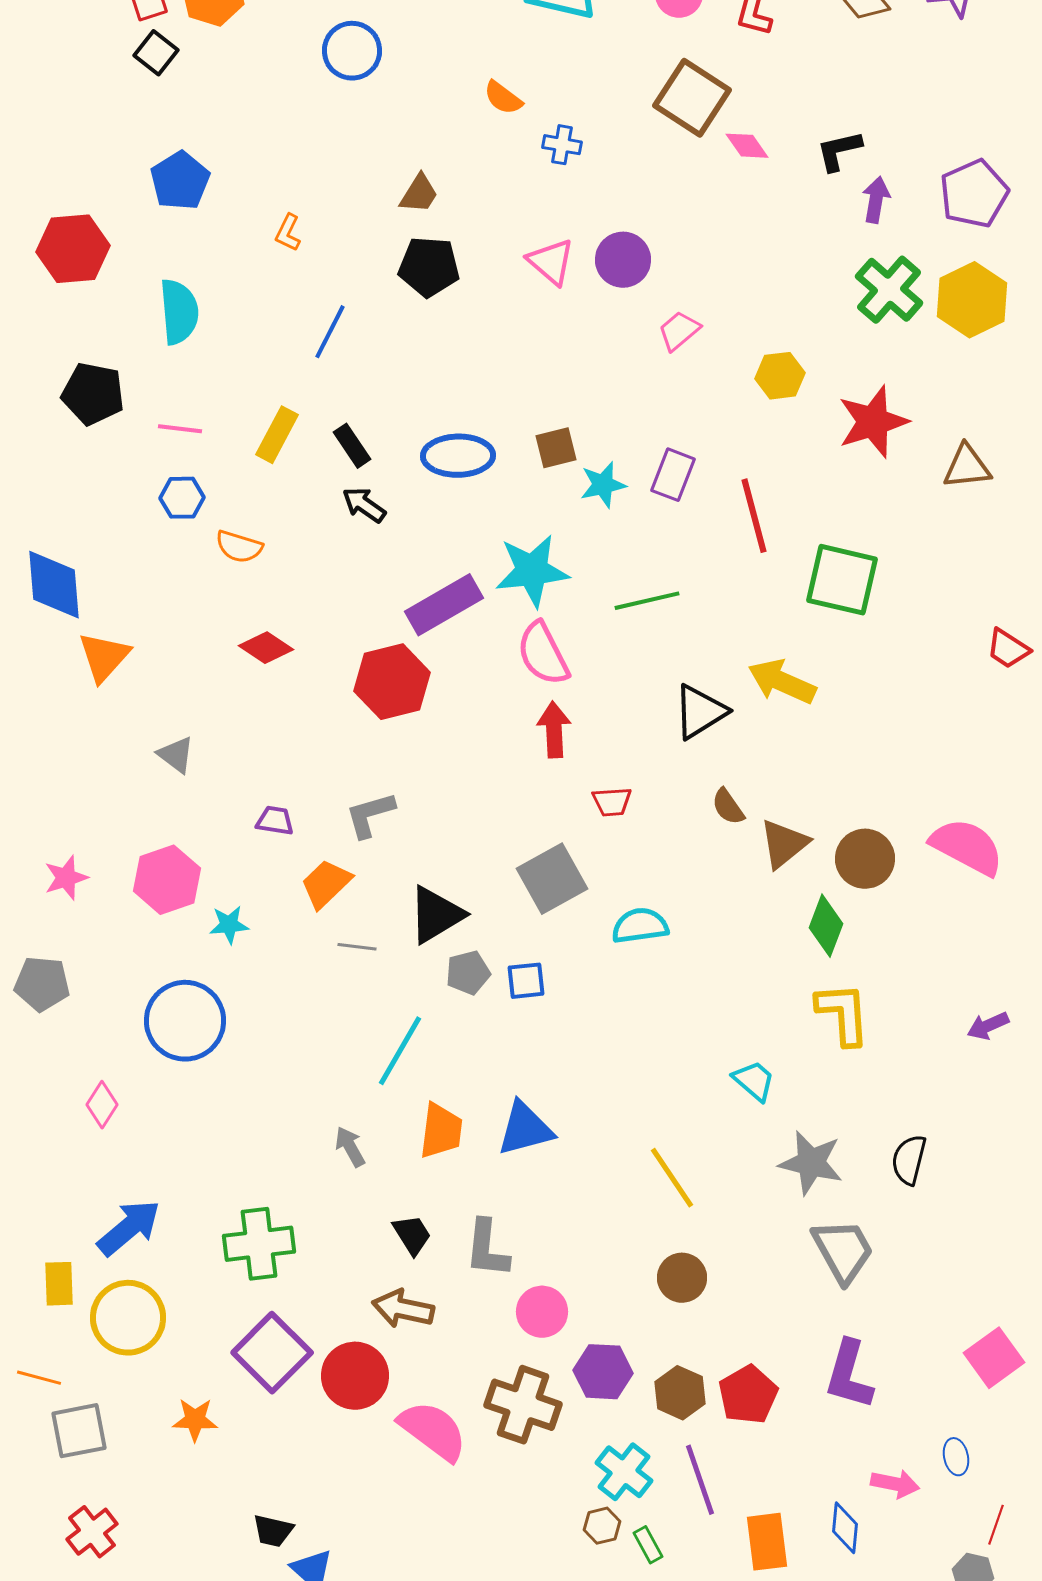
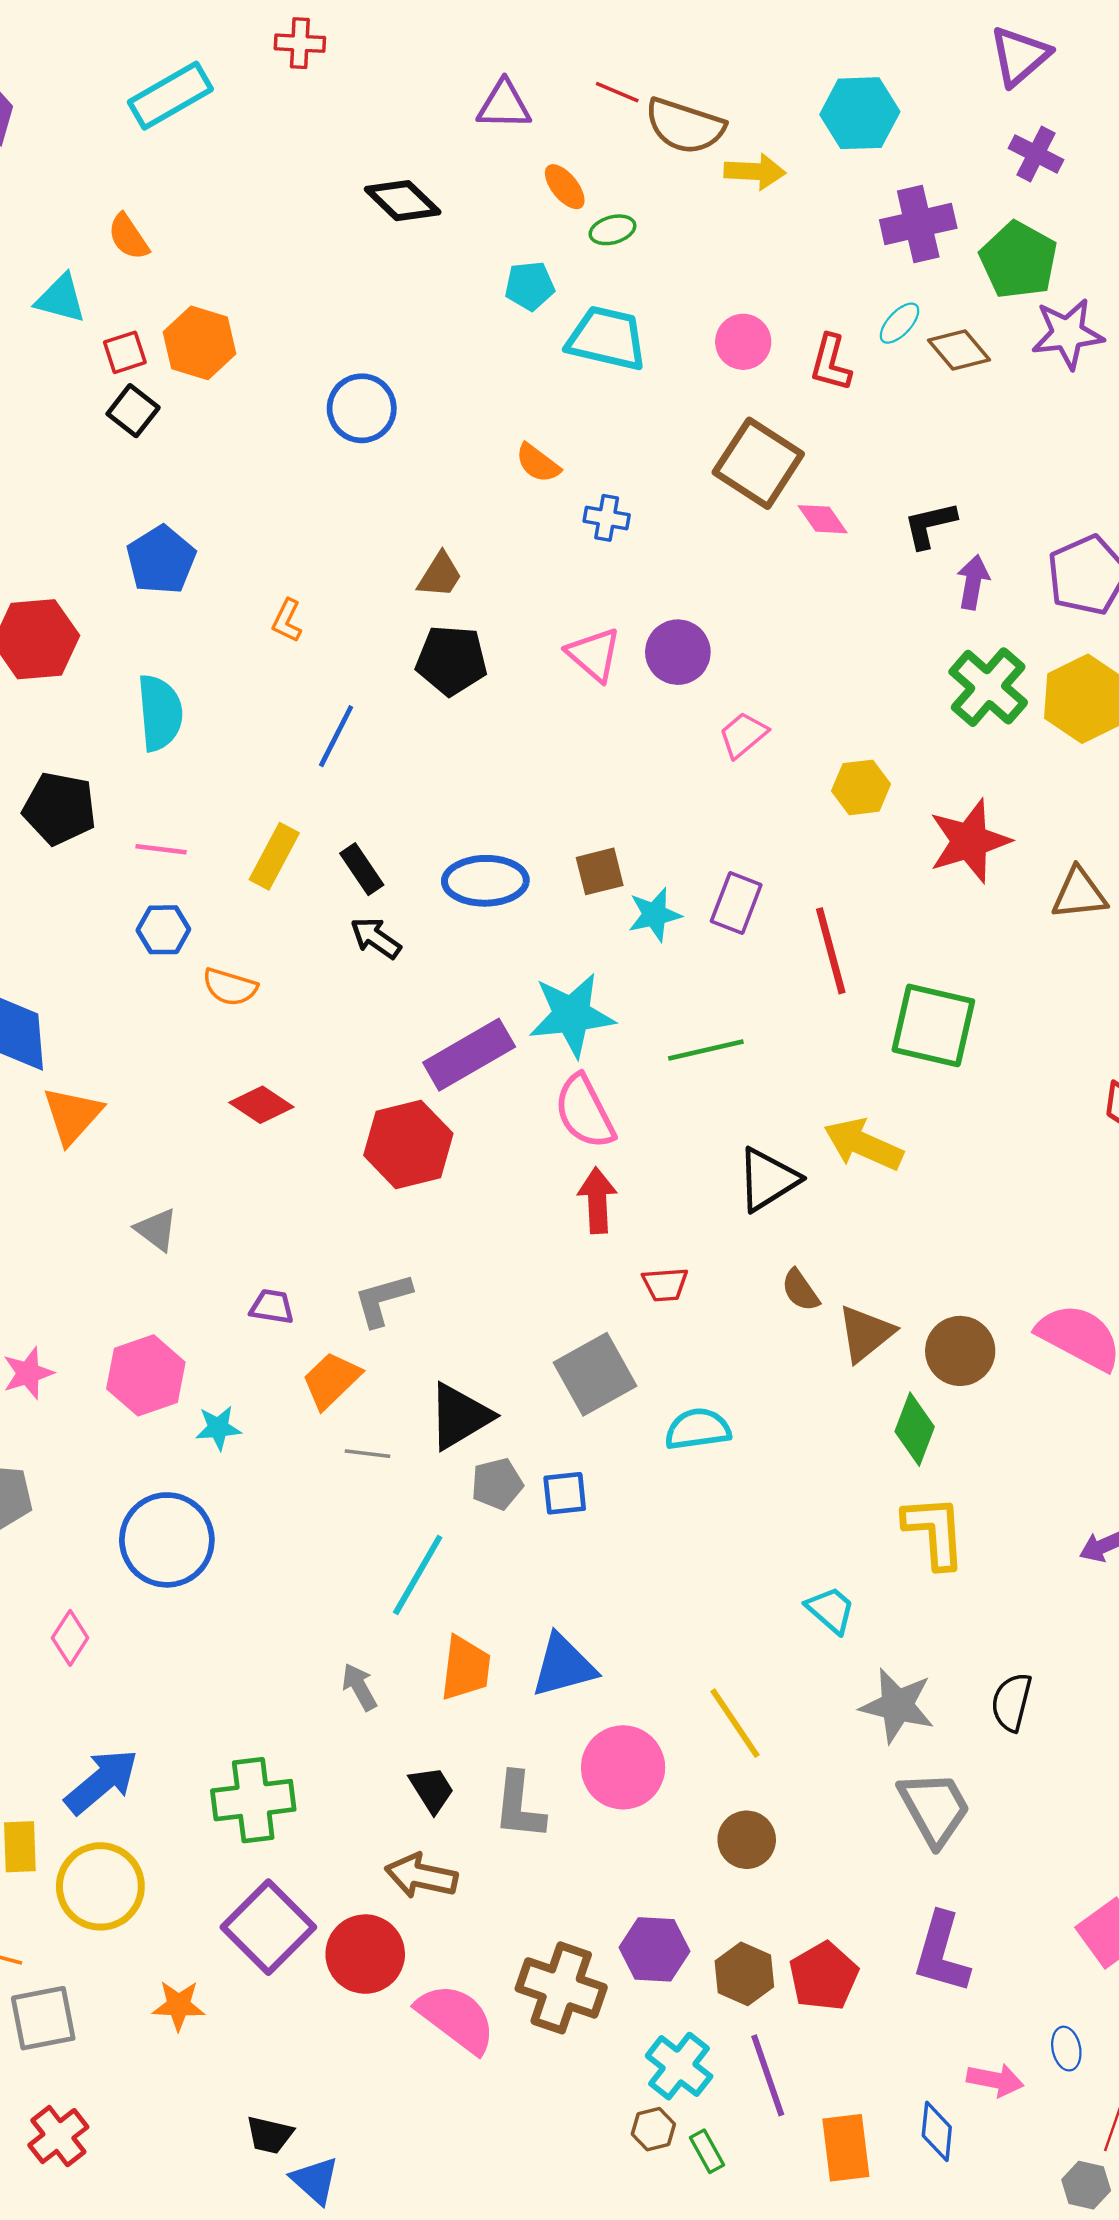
pink circle: (542, 1312) -> (623, 1767), moved, size x1.4

